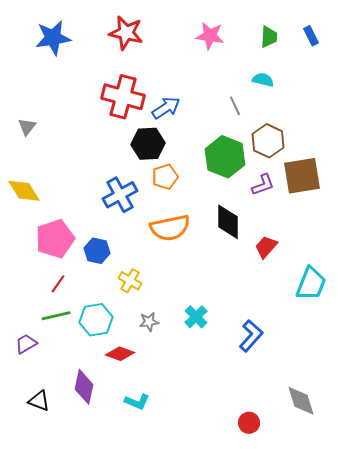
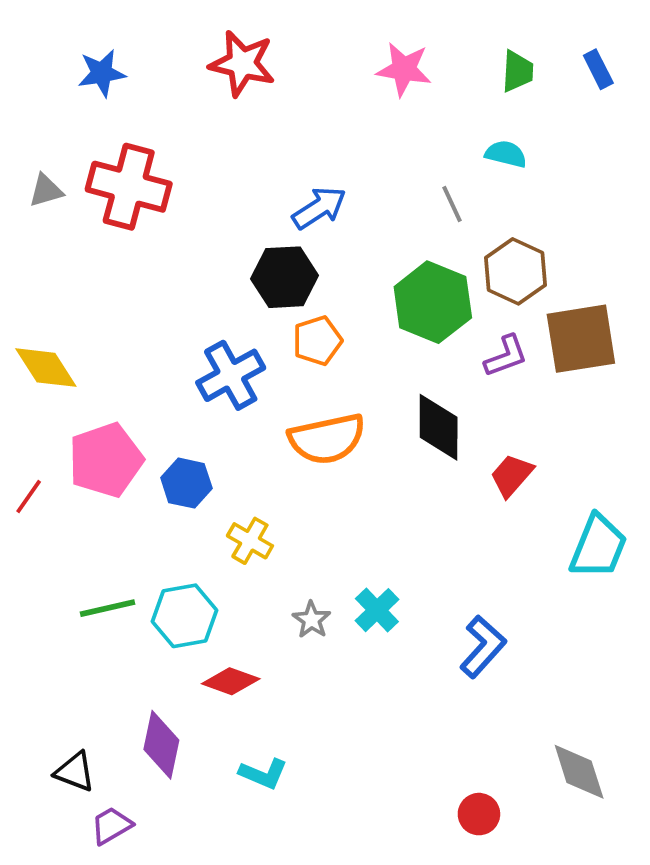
blue star: (53, 38) -> (102, 73), size x0.7
red cross: (123, 97) -> (129, 187), moved
gray triangle: (27, 127) -> (46, 191), moved, turned 36
red line: (58, 284) -> (29, 497), moved
gray star: (149, 322) -> (312, 620), moved, turned -30
purple trapezoid: (26, 344) -> (111, 826), moved

